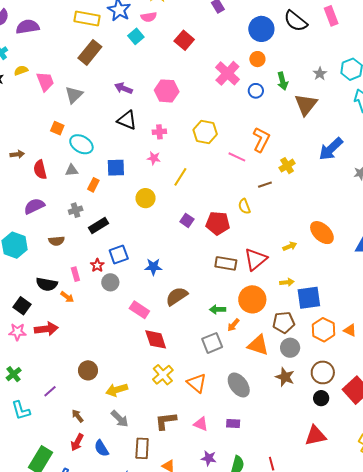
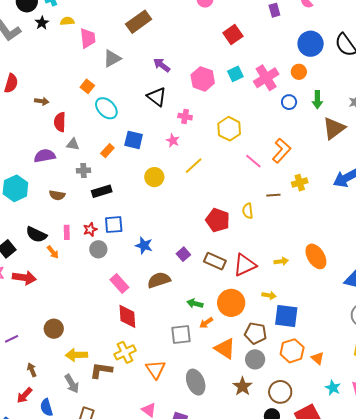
cyan square: (136, 36) -> (235, 74), moved
gray triangle: (72, 170) -> (73, 144), moved
purple square: (187, 220) -> (183, 254), moved
brown L-shape: (166, 421) -> (101, 370), moved

